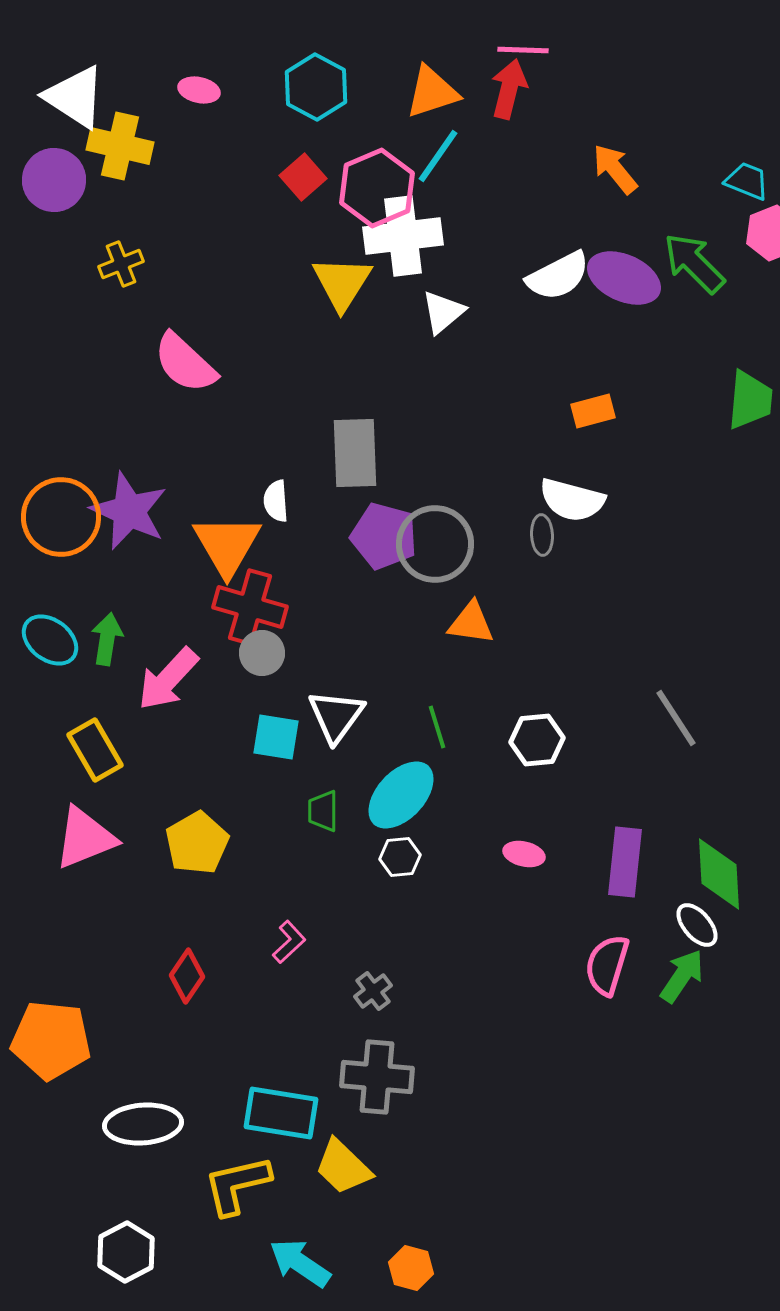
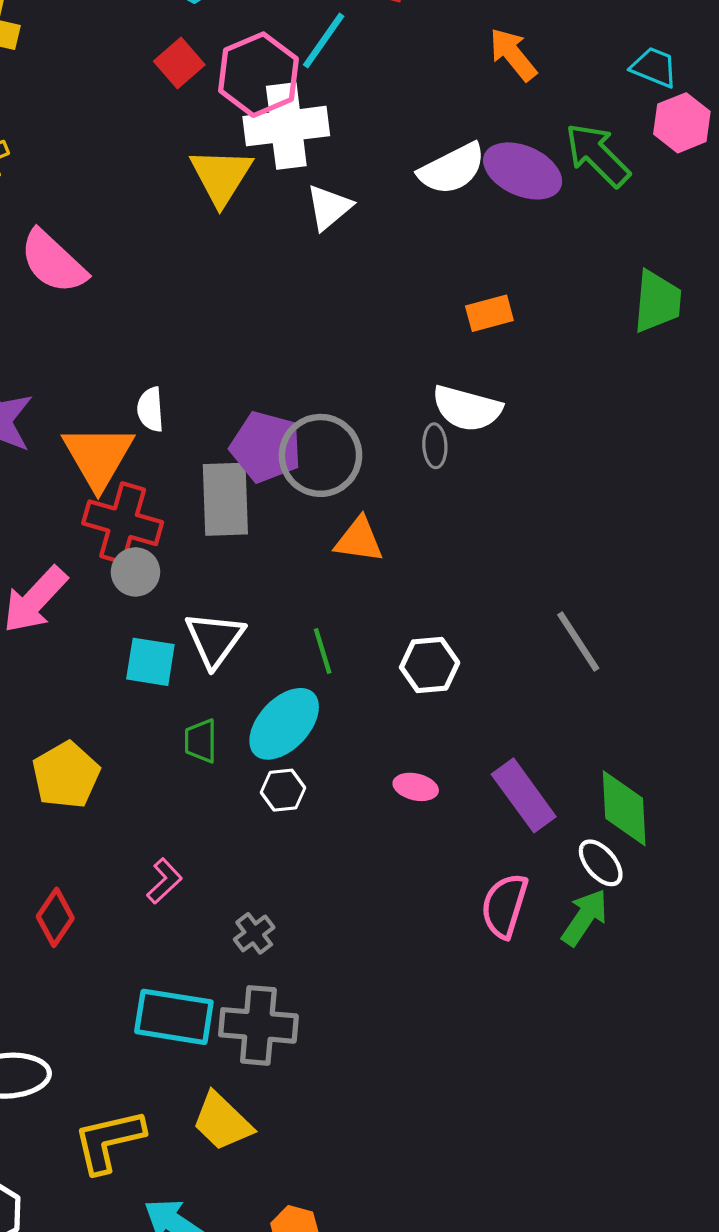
gray rectangle: (355, 453) -> (225, 499), moved
purple rectangle: (625, 862) -> (524, 795), turned -42
cyan rectangle: (281, 1113) -> (174, 1017), moved

